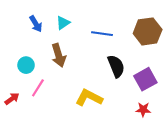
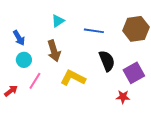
blue arrow: (36, 24) -> (19, 38), moved
yellow L-shape: (89, 98) -> (73, 78), moved
red star: (143, 110) -> (123, 97), moved

